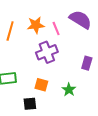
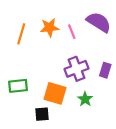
purple cross: (47, 52) -> (76, 69), moved
orange square: (41, 85) -> (55, 93), size x1.5

